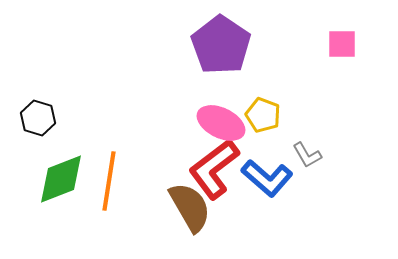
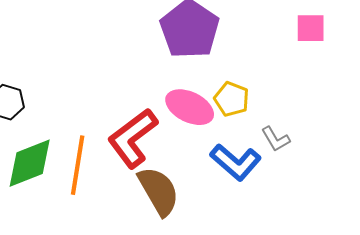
red L-shape: (214, 169) -> (133, 138), moved

